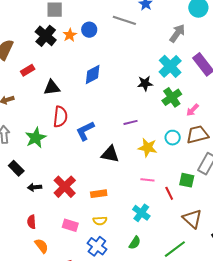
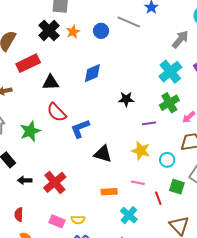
blue circle: (89, 30) -> (101, 31), moved
red rectangle: (28, 70) -> (28, 63), size x1.6
black star: (145, 83) -> (126, 99), moved
red semicircle: (60, 117) -> (57, 112), turned 125
purple line: (131, 122) -> (149, 123), moved
cyan circle: (173, 138) -> (167, 160), moved
orange rectangle: (99, 194) -> (109, 192), moved
yellow semicircle: (100, 221) -> (78, 220), moved

